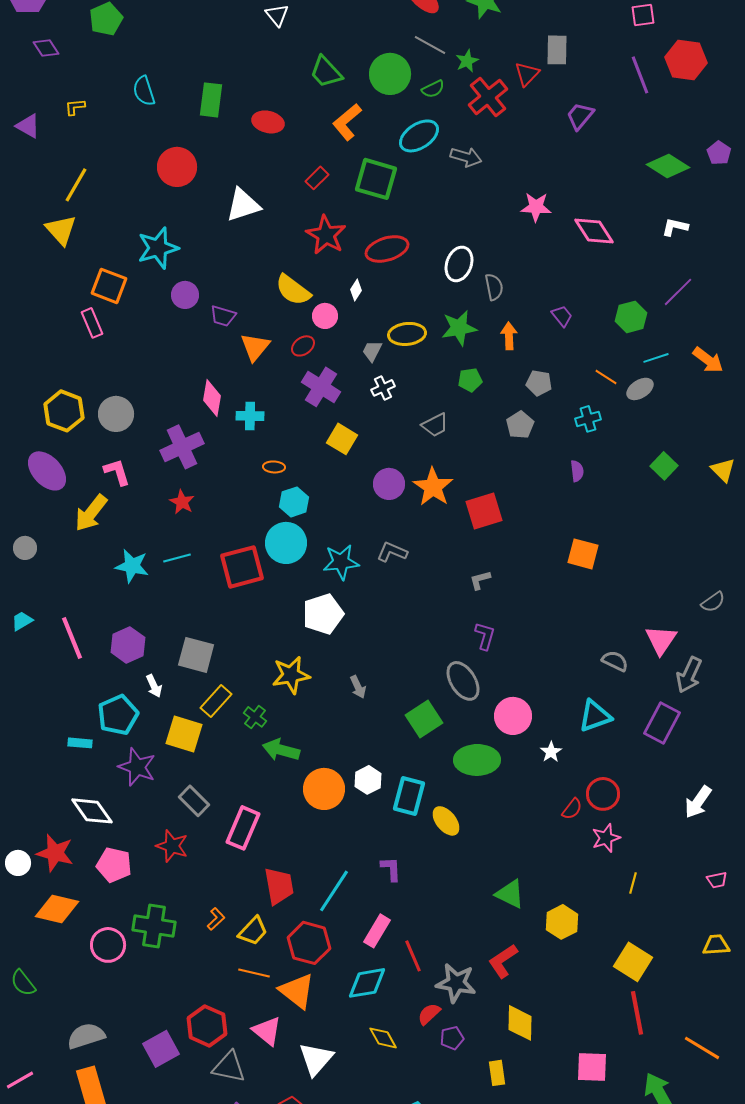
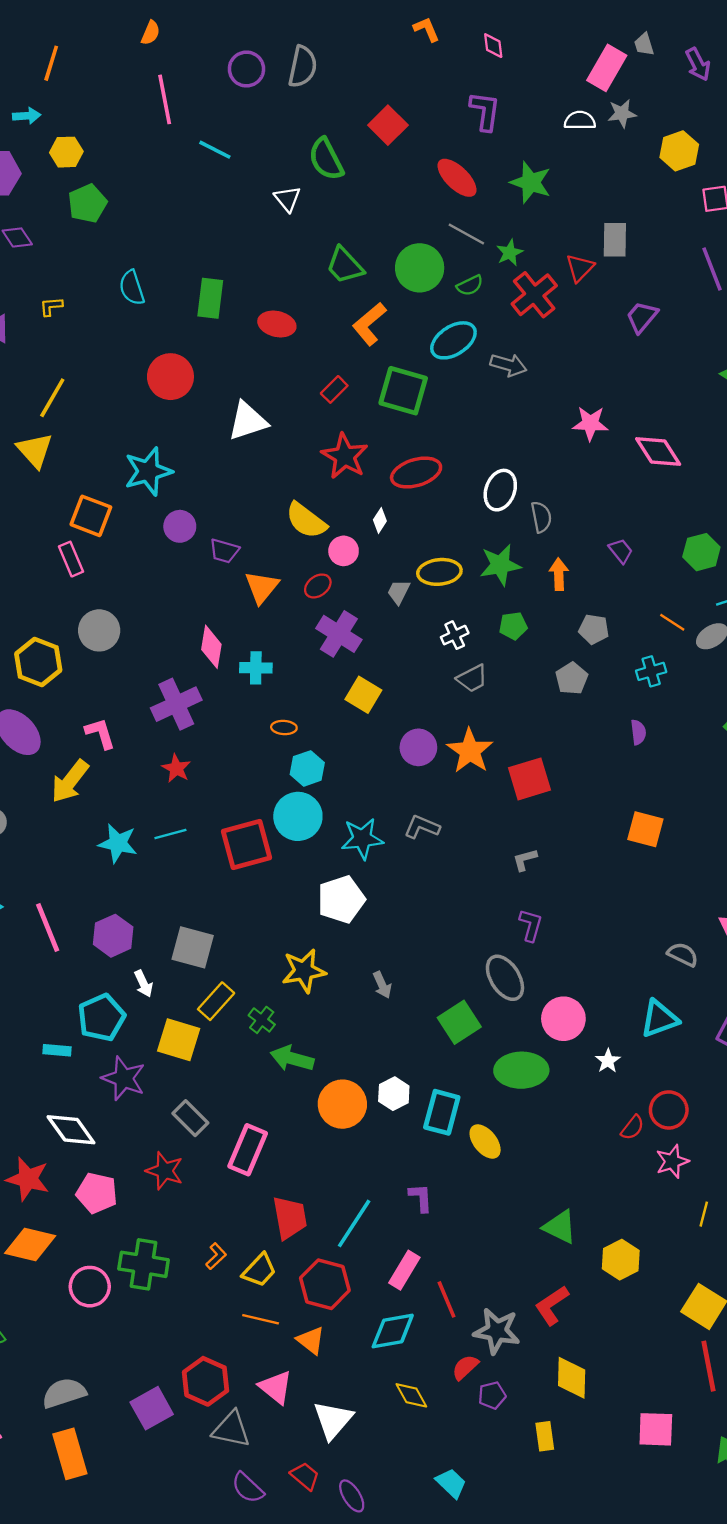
white cross: (383, 388) -> (455, 635), moved
gray circle: (116, 414) -> (99, 630), moved
orange triangle: (297, 991) -> (311, 1340), size x0.7

